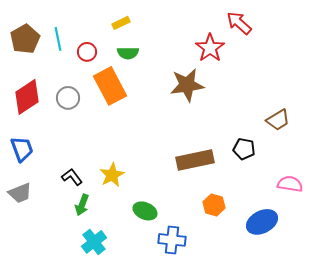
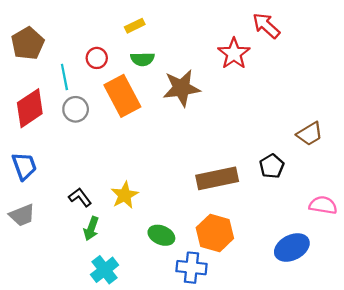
cyan line: (58, 39) -> (64, 77), moved
brown star: (187, 85) -> (181, 88), moved
black pentagon: (244, 149) -> (272, 166), turned 30
orange hexagon: (214, 205) -> (215, 233), moved, size x1.5

